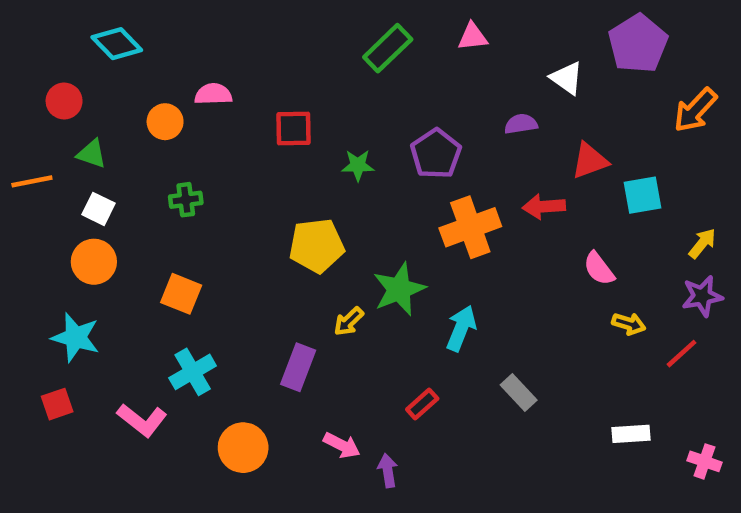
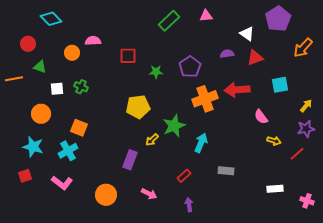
red triangle: (590, 161) -> (255, 58), moved
green cross: (186, 200) -> (81, 87), turned 32
red arrow: (544, 207) -> (237, 90), size x1.4
white square: (98, 209) -> (57, 89), moved, turned -32
cyan cross: (193, 372) -> (68, 151), moved
gray rectangle: (519, 393) -> (226, 171), turned -42
purple arrow: (388, 471) -> (189, 205), moved

